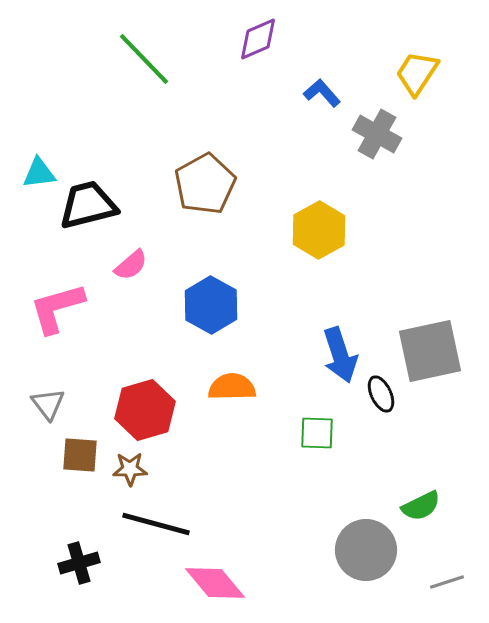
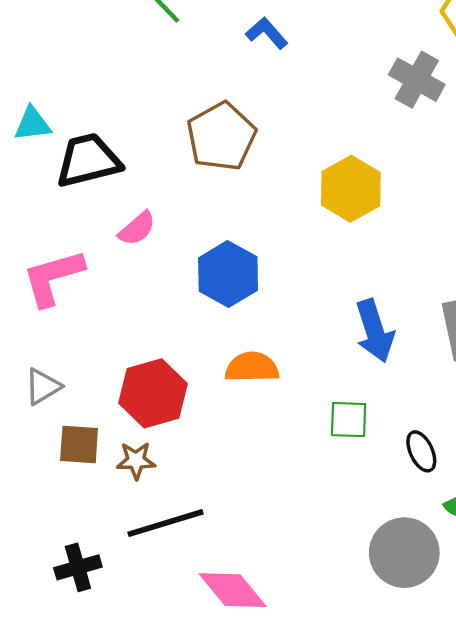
blue L-shape: (322, 93) -> (267, 33), moved
black ellipse: (381, 394) -> (421, 451), moved
gray triangle: (48, 404) -> (43, 387), turned 36
black line: (156, 524) -> (166, 523), turned -32

